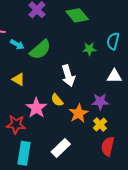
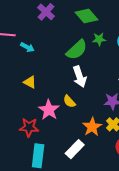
green star: (89, 49) -> (99, 39), moved
green semicircle: (40, 50) -> (77, 50), moved
orange star: (79, 113) -> (92, 127), moved

